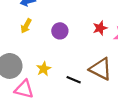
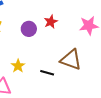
red star: (100, 28) -> (51, 22), moved

